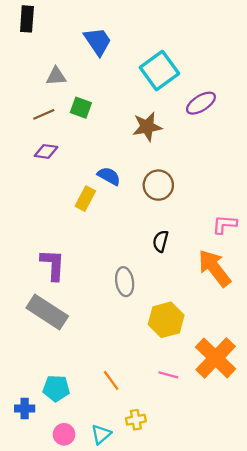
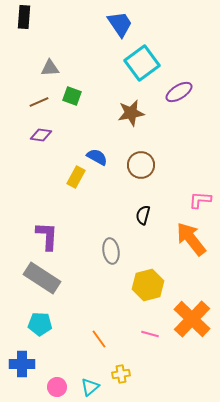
blue trapezoid: (98, 41) -> (120, 24), moved
cyan pentagon: (56, 388) -> (40, 324), moved
blue cross: (25, 409) -> (22, 364), size x1.4

